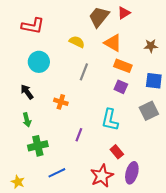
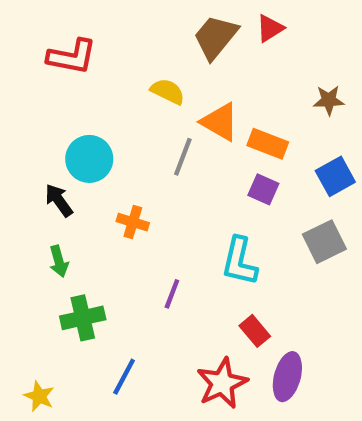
orange triangle: (113, 43) -> (220, 122), moved
cyan circle: (39, 62) -> (89, 159), moved
blue square: (154, 81) -> (335, 176), turned -36
blue line: (57, 173) -> (124, 377), turned -36

